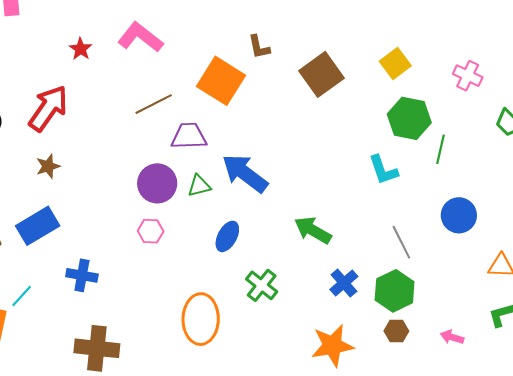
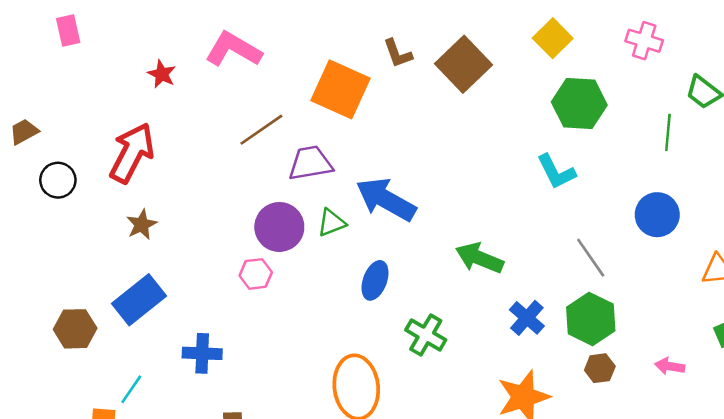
brown L-shape: (259, 47) -> (398, 53), moved
green line: (441, 149) -> (668, 132), moved
pink hexagon: (151, 231) -> (256, 274), moved

